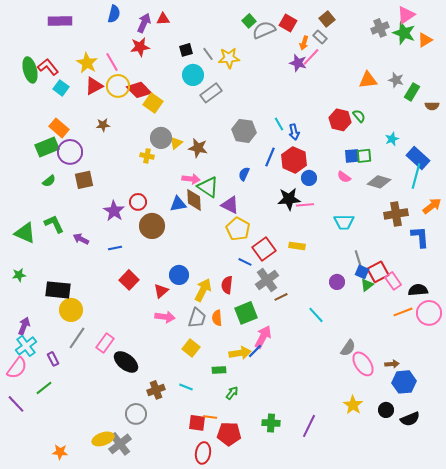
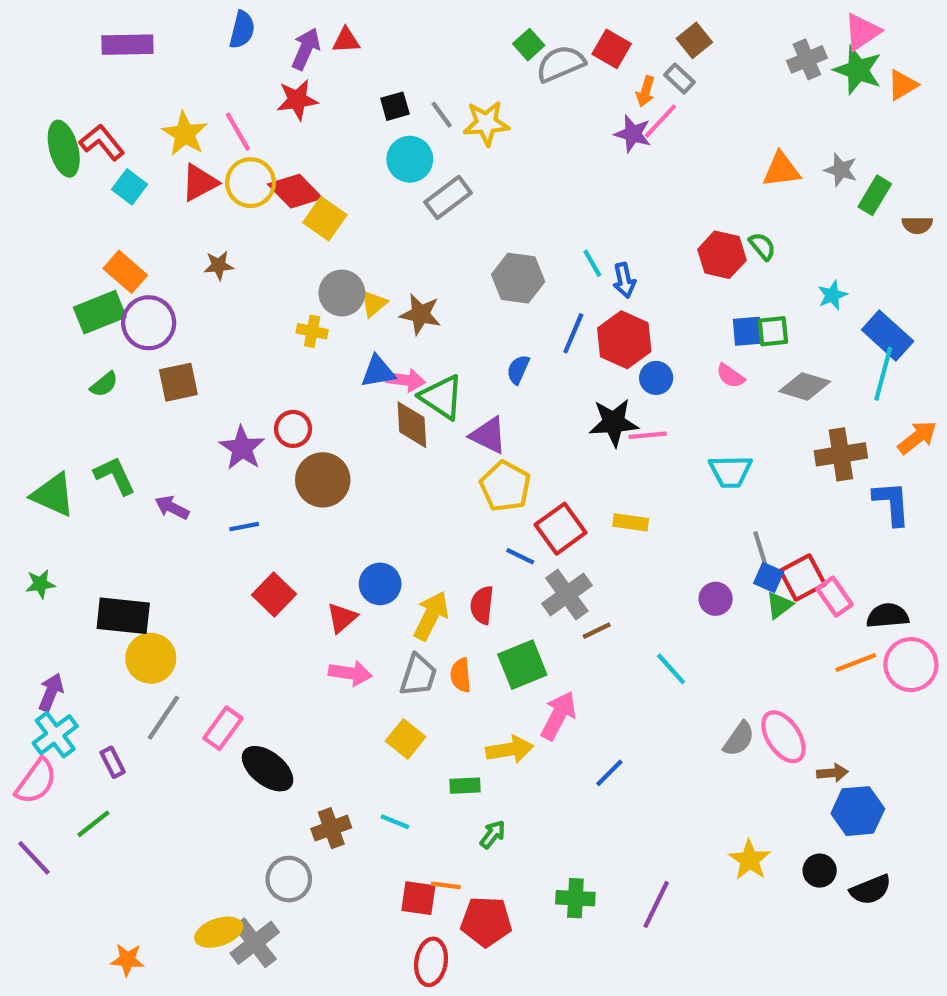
blue triangle: (178, 204) -> (378, 372), moved
blue line: (255, 351) -> (609, 773), moved
pink ellipse: (363, 364) -> (784, 737), moved

